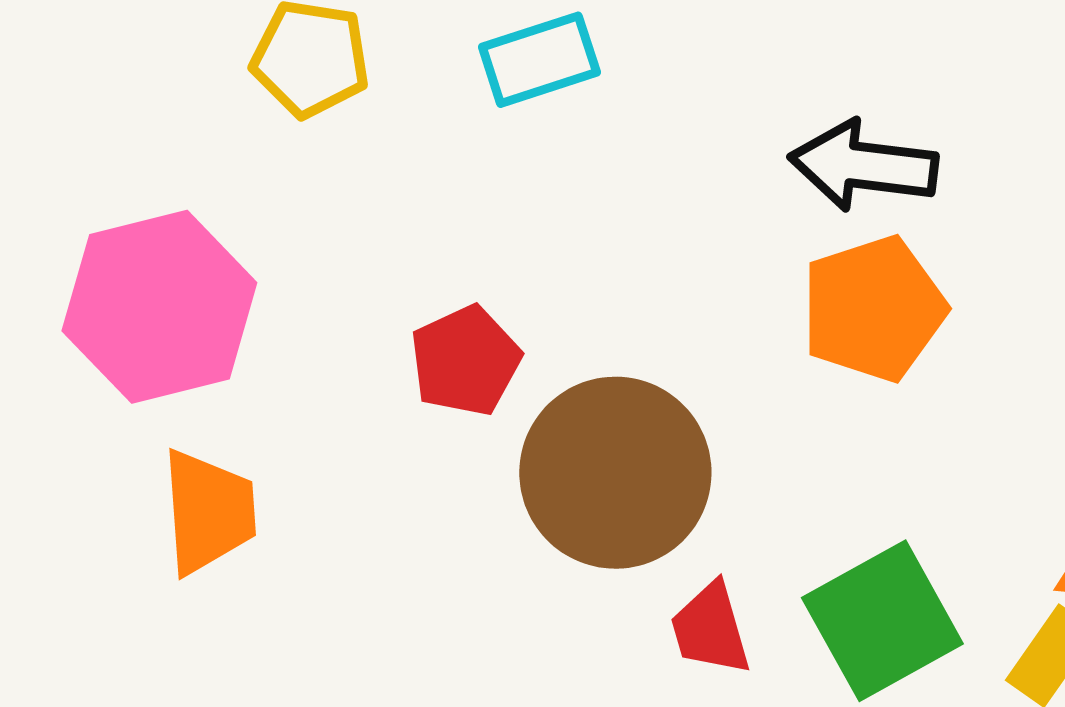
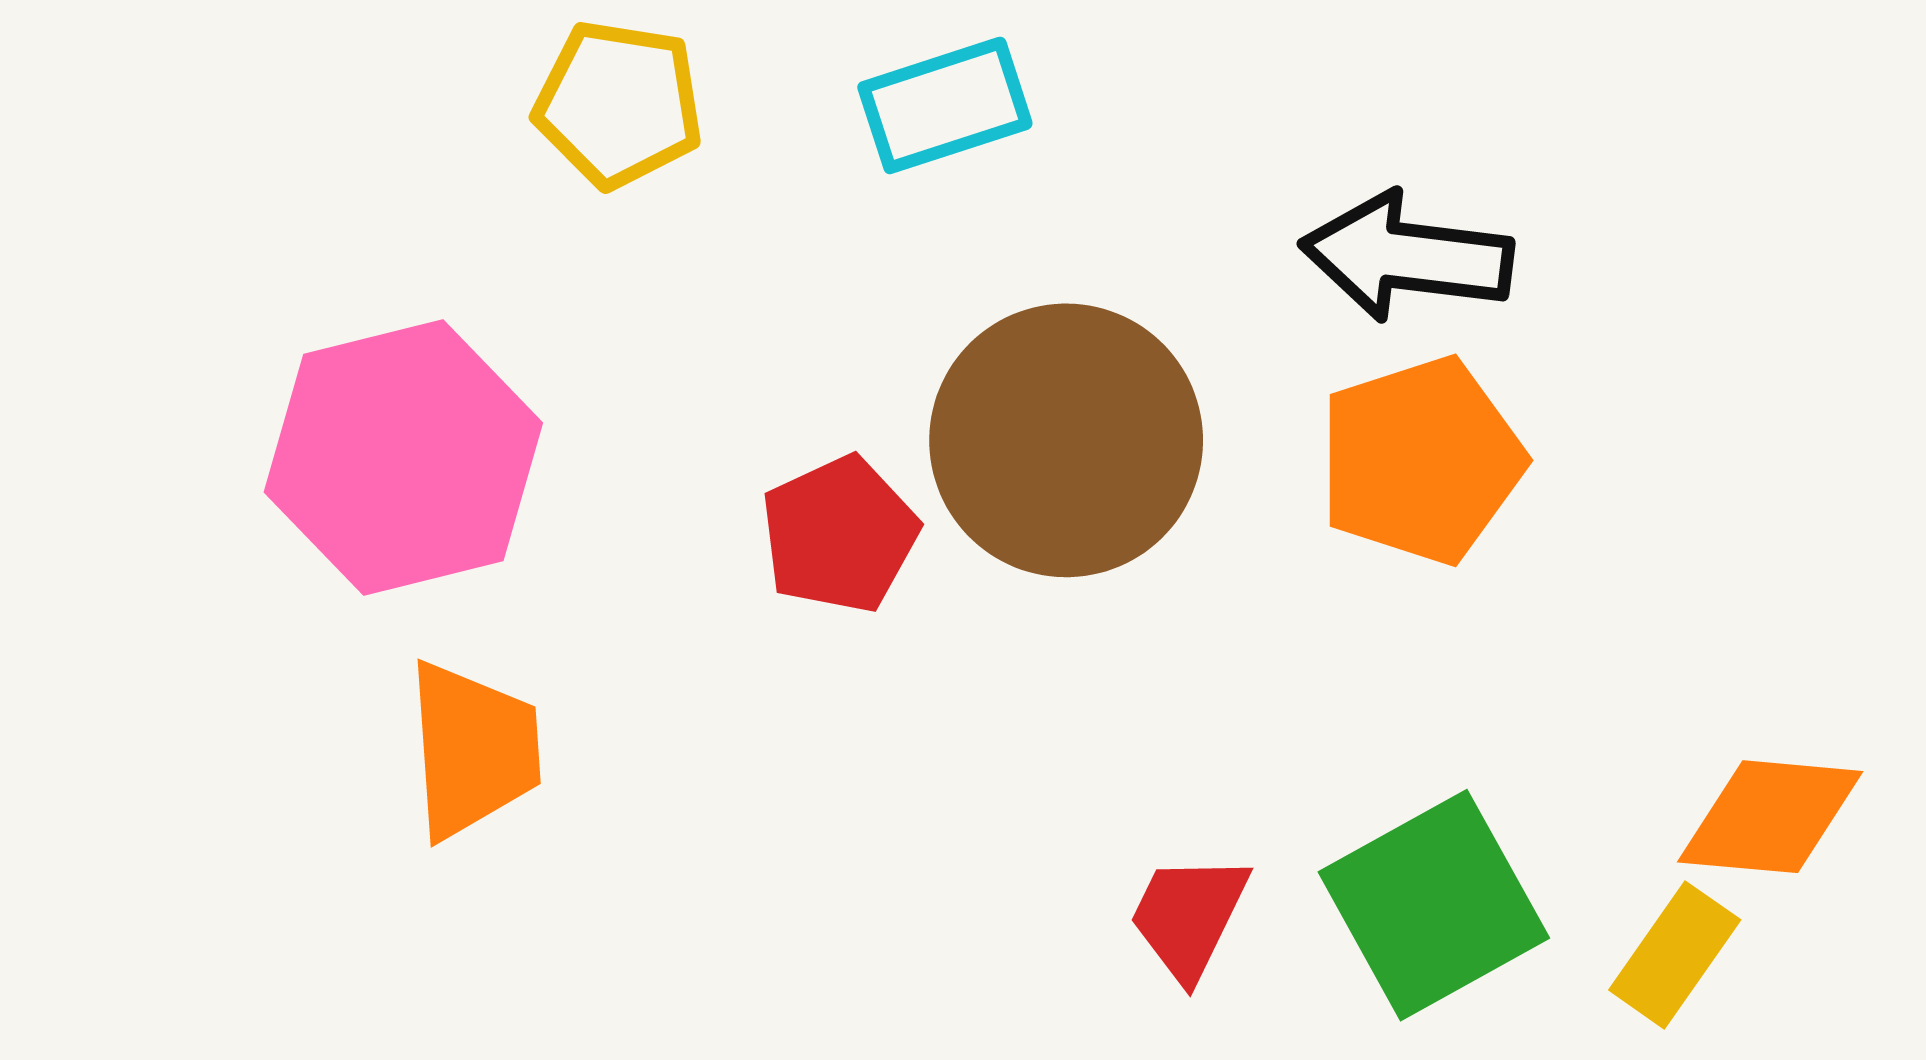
brown circle: (615, 473) -> (1066, 440), moved
red trapezoid: (710, 629) -> (1189, 916), turned 42

